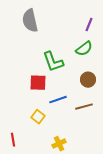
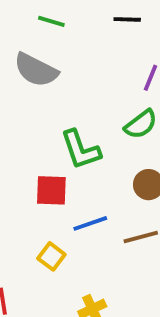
gray semicircle: (30, 21) -> (36, 70), turned -50

